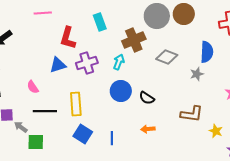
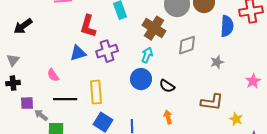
brown cross: (134, 40) -> (154, 28), turned -35
blue semicircle: (207, 52) -> (227, 26), moved
gray diamond: (167, 57) -> (187, 45), turned -40
cyan arrow: (119, 62) -> (147, 55), moved
orange arrow: (148, 129) -> (168, 117), turned 80

